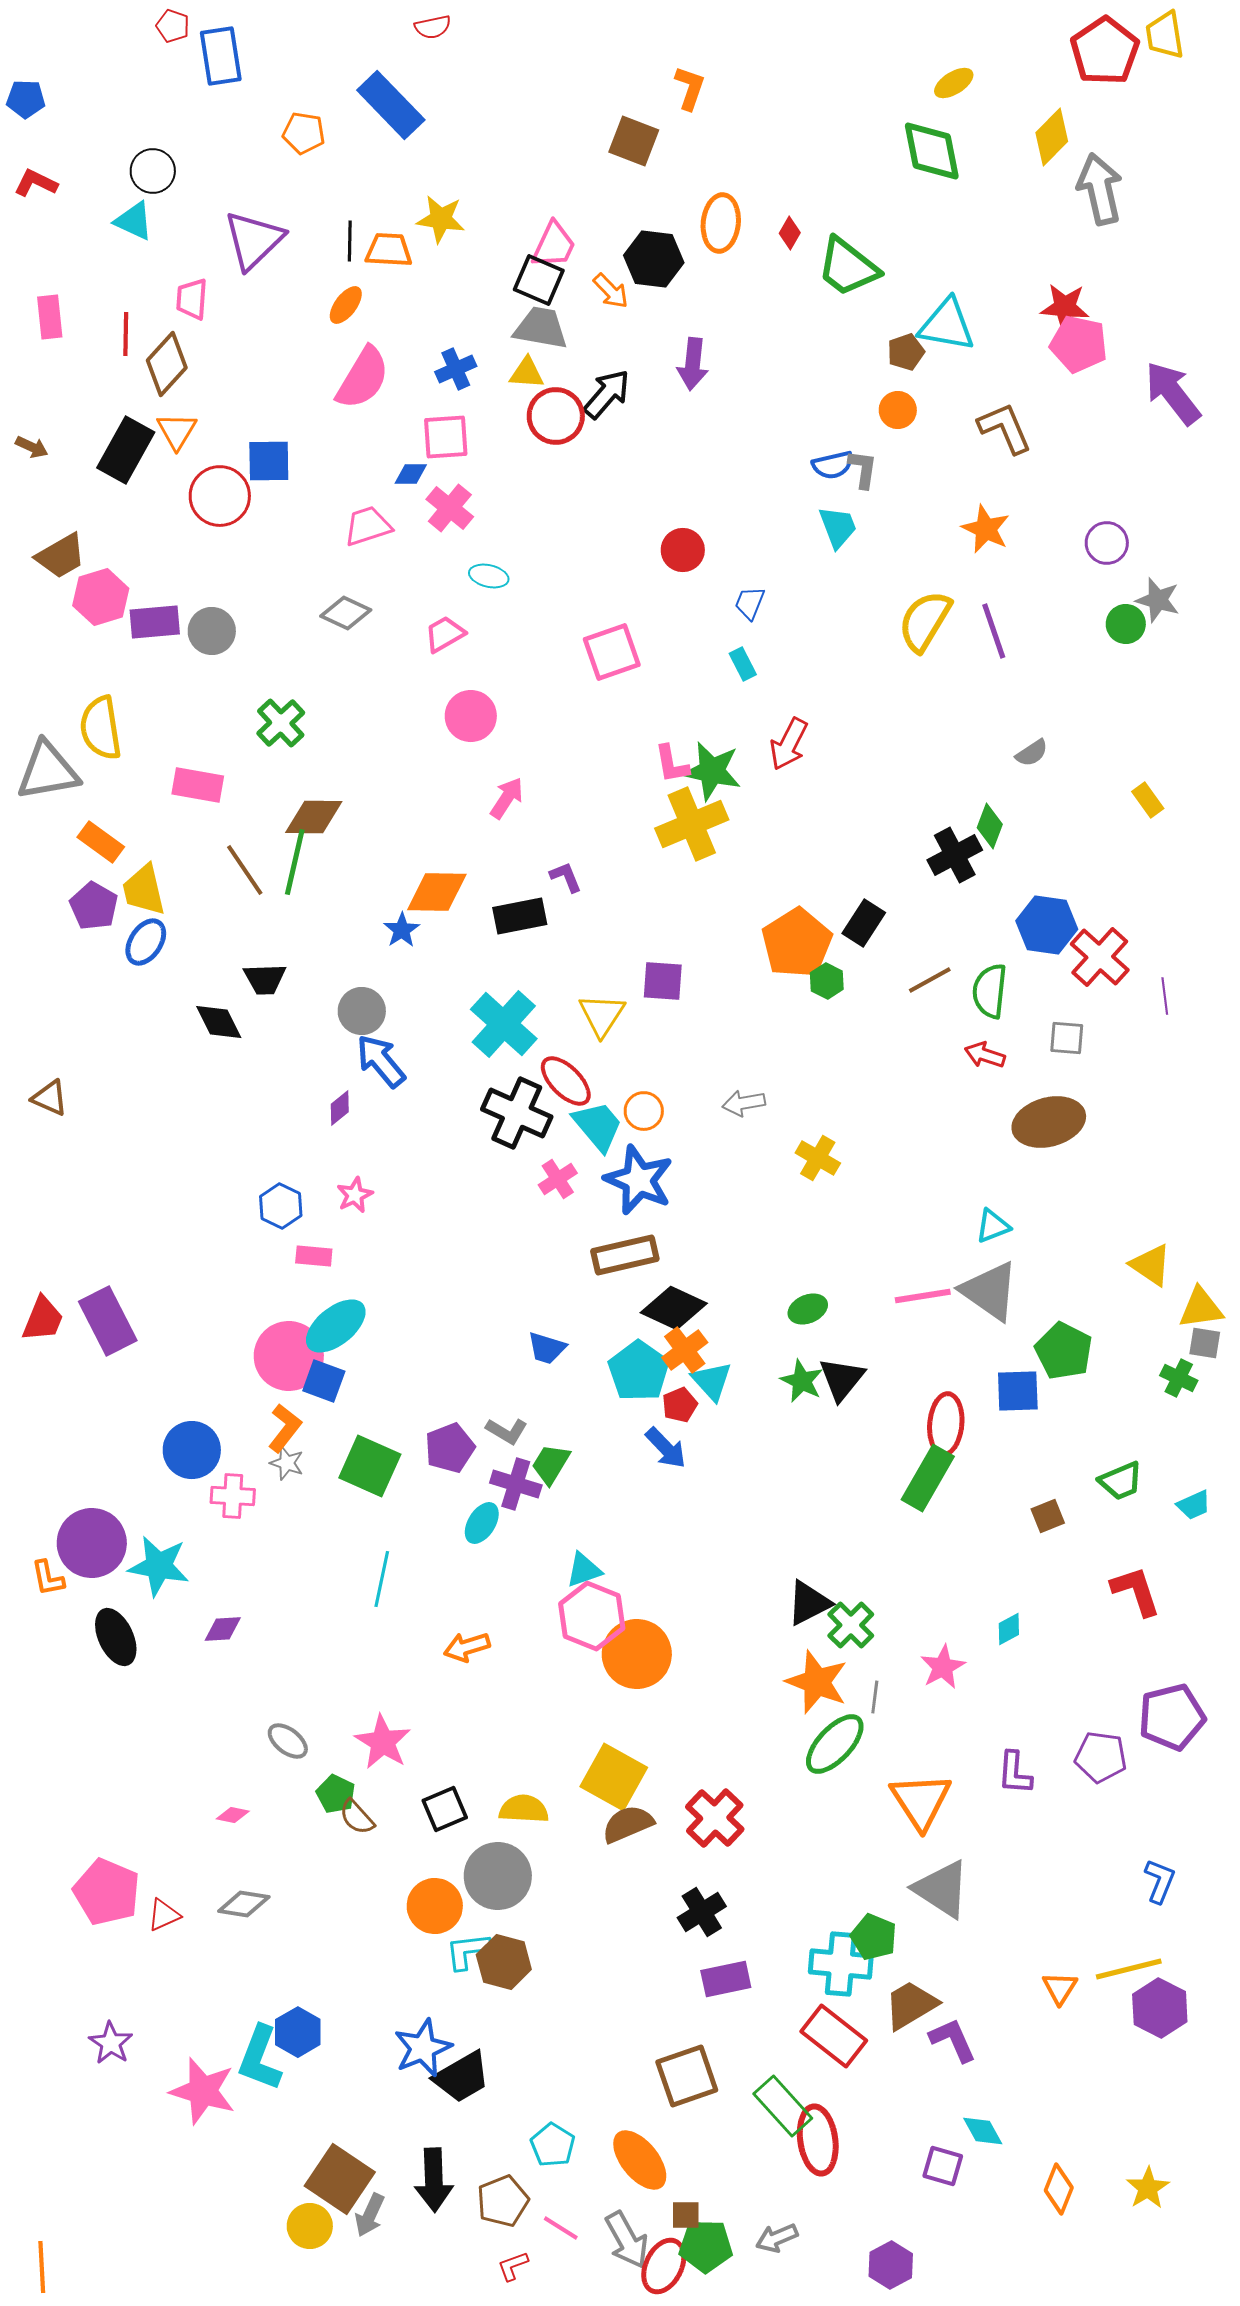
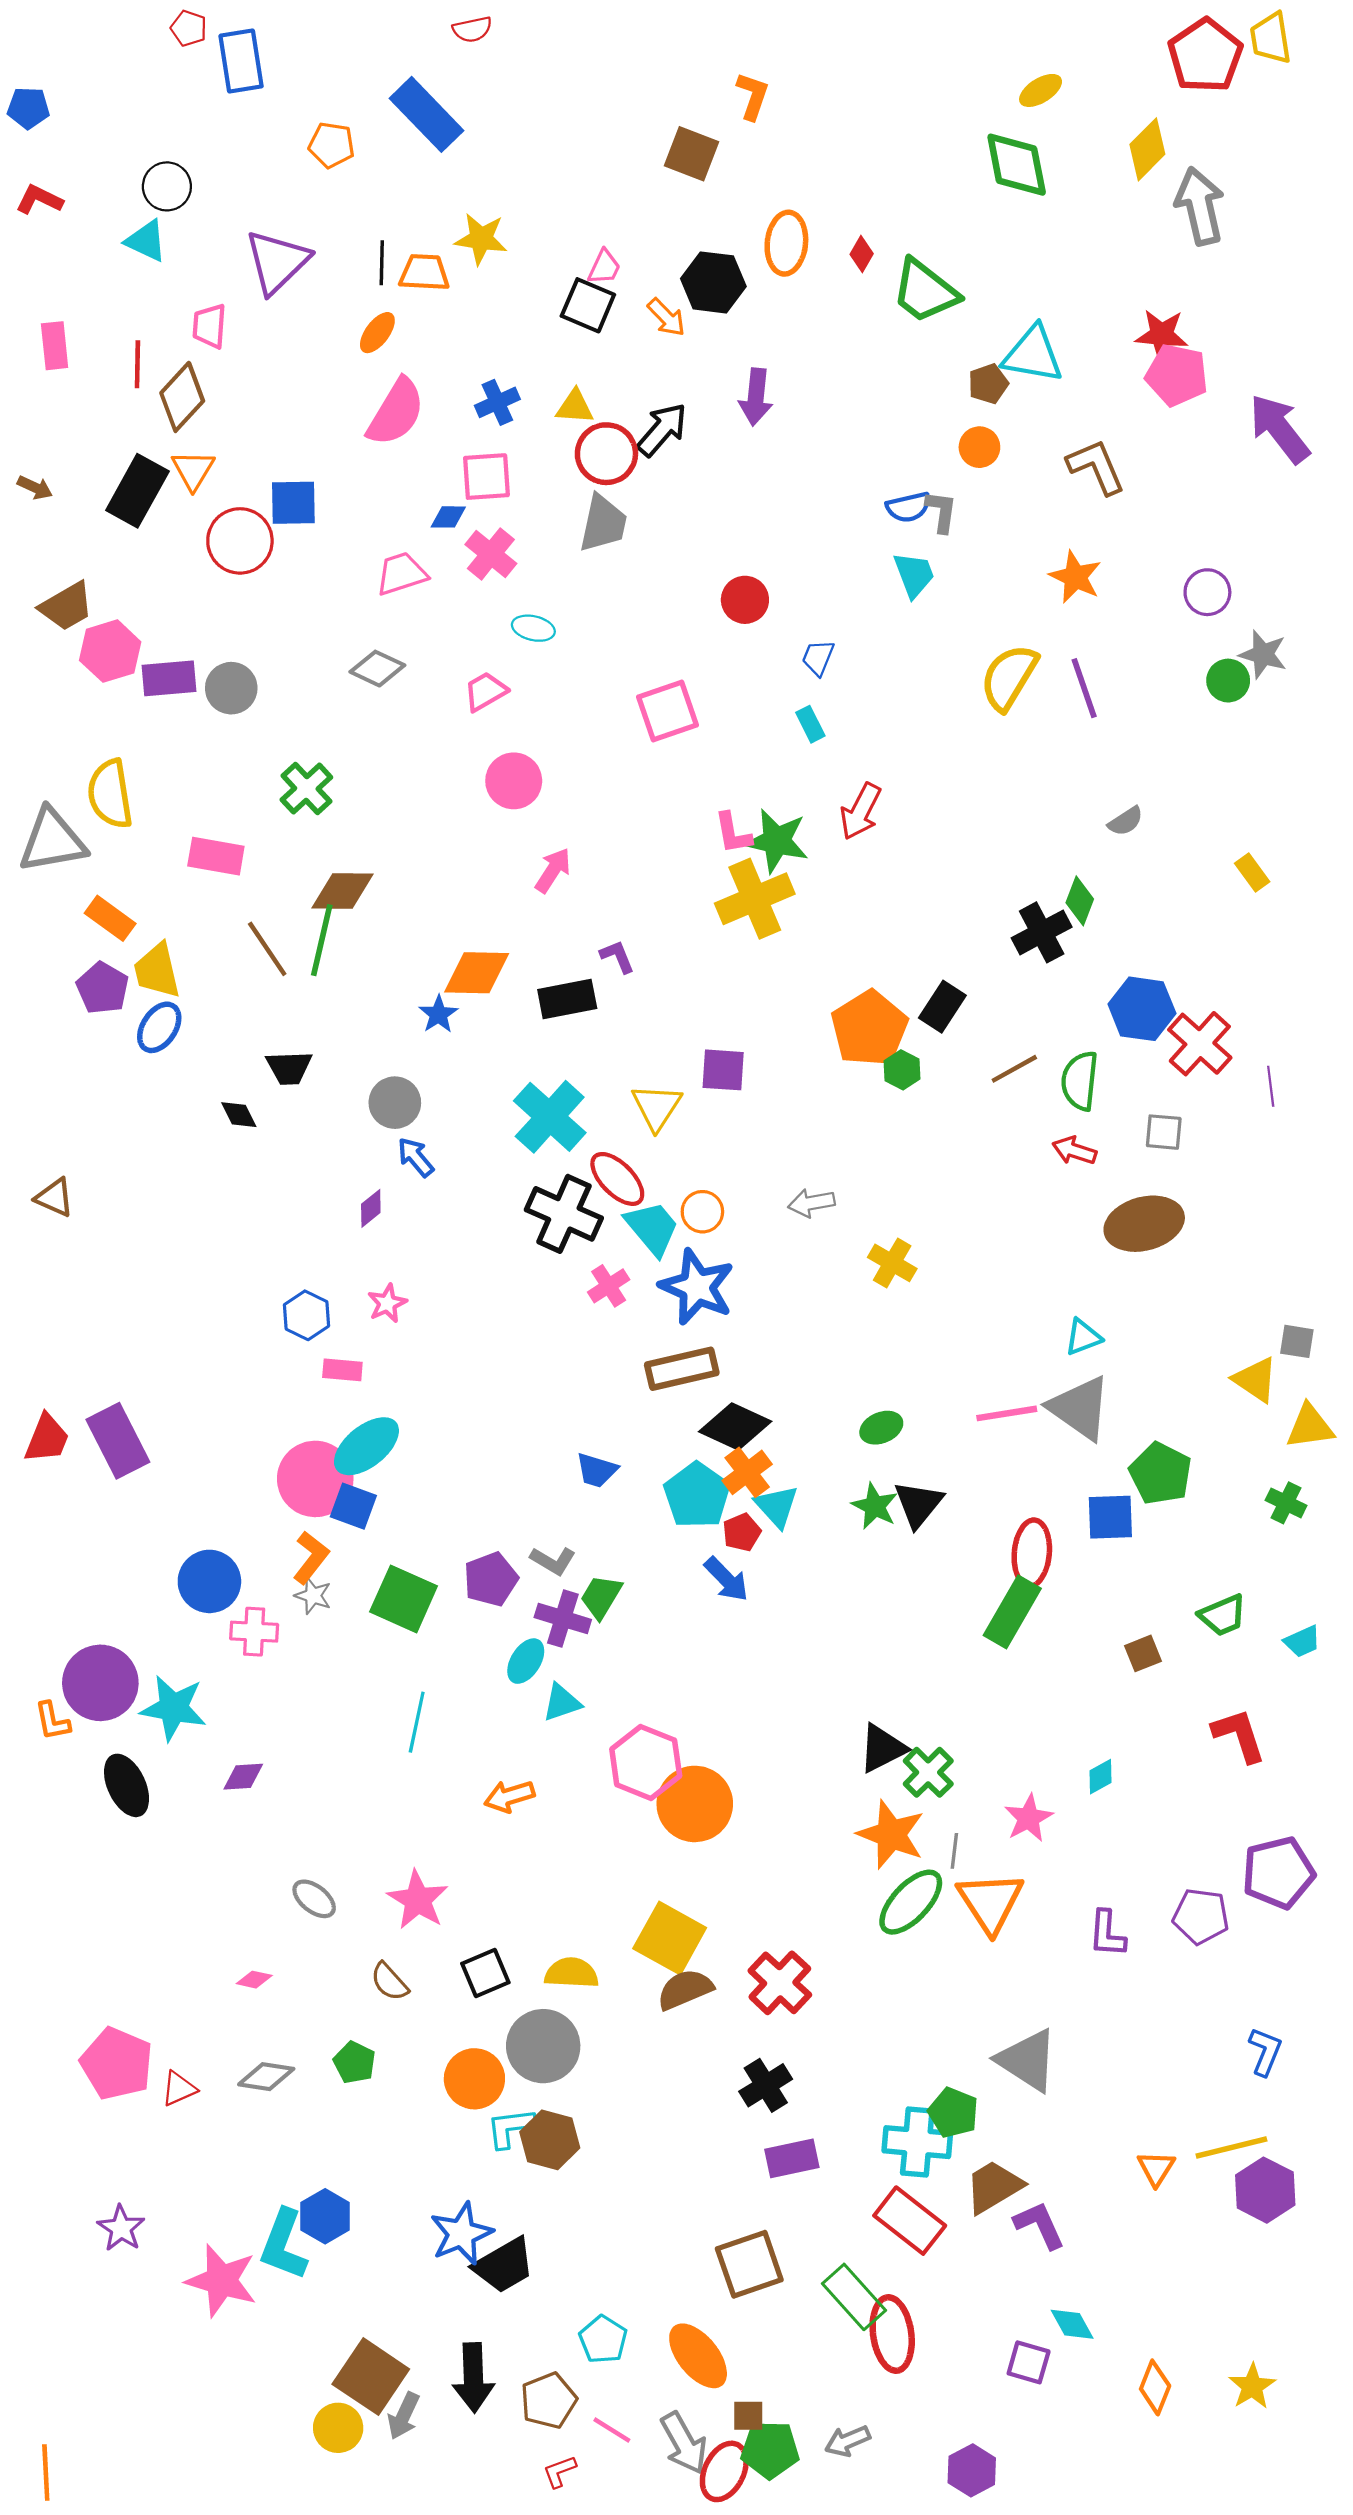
pink trapezoid: (554, 245) -> (604, 267), size x0.7
gray trapezoid: (541, 328) -> (603, 523), moved, turned 92
black diamond: (219, 1022) -> (239, 1115), size x0.7
blue arrow: (381, 1061) -> (416, 1157), size x0.7
gray square: (1205, 1343) -> (1297, 1341), moved
cyan triangle: (584, 1570) -> (562, 1703), moved
green pentagon: (336, 1794) -> (354, 2062), moved
orange triangle: (921, 1801) -> (990, 1902), moved

